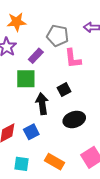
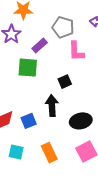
black arrow: (42, 104) -> (52, 106), moved
black ellipse: (74, 119) -> (81, 121), moved
orange rectangle: (54, 162) -> (49, 153), turned 30

